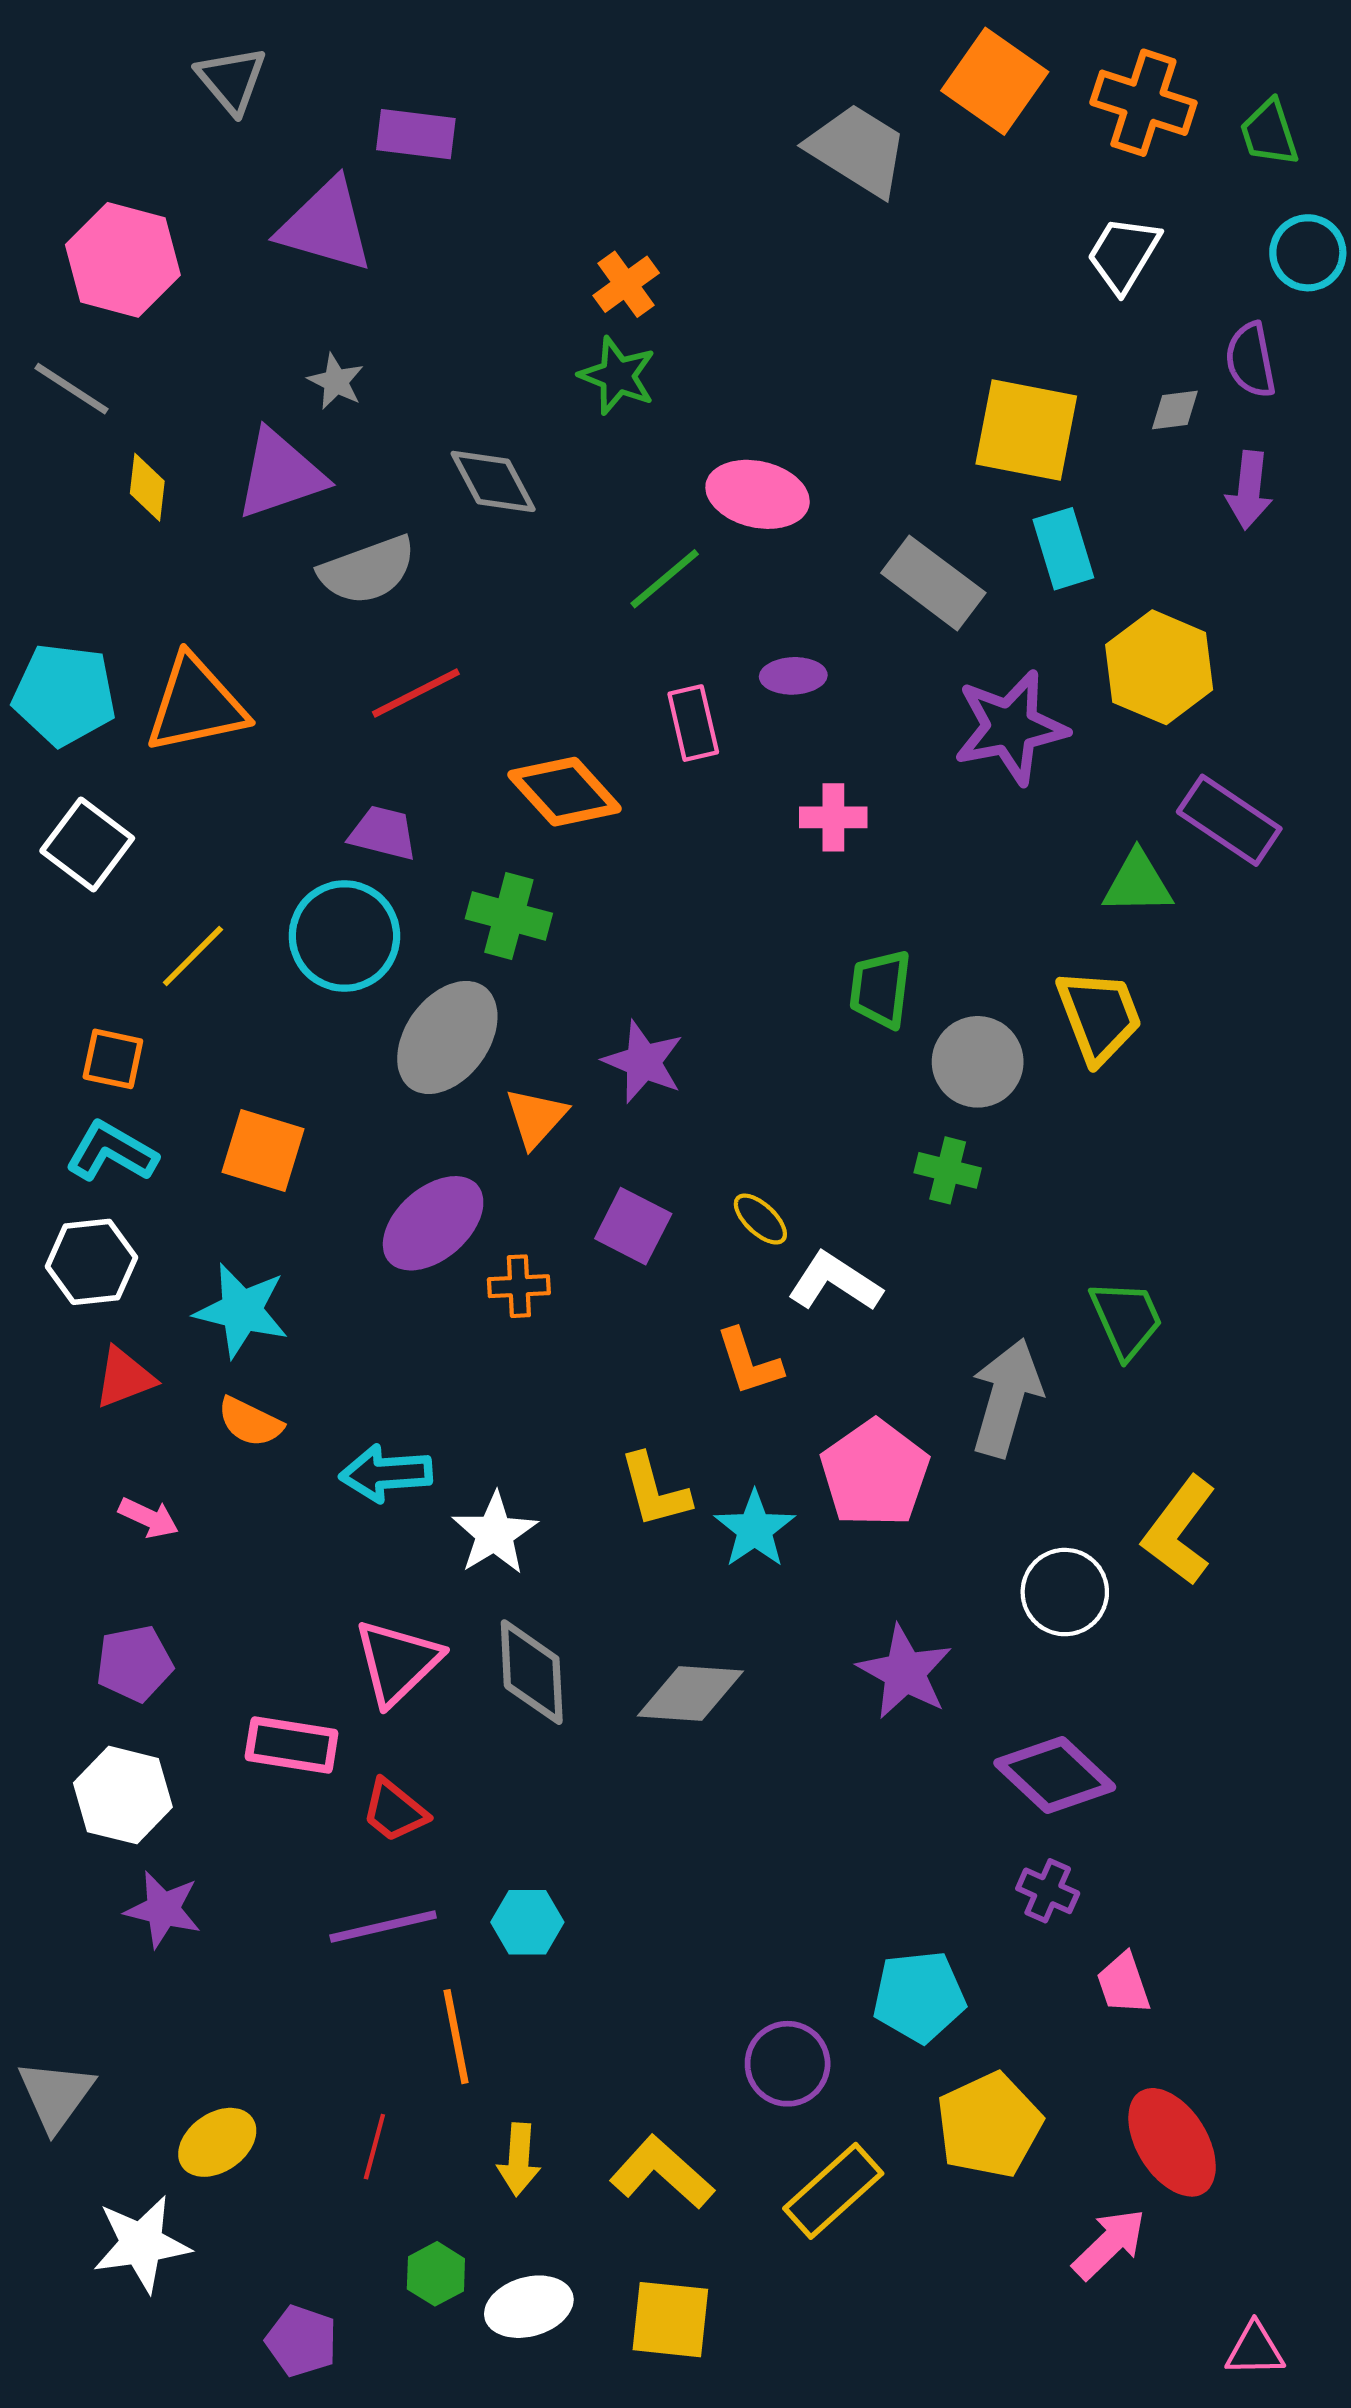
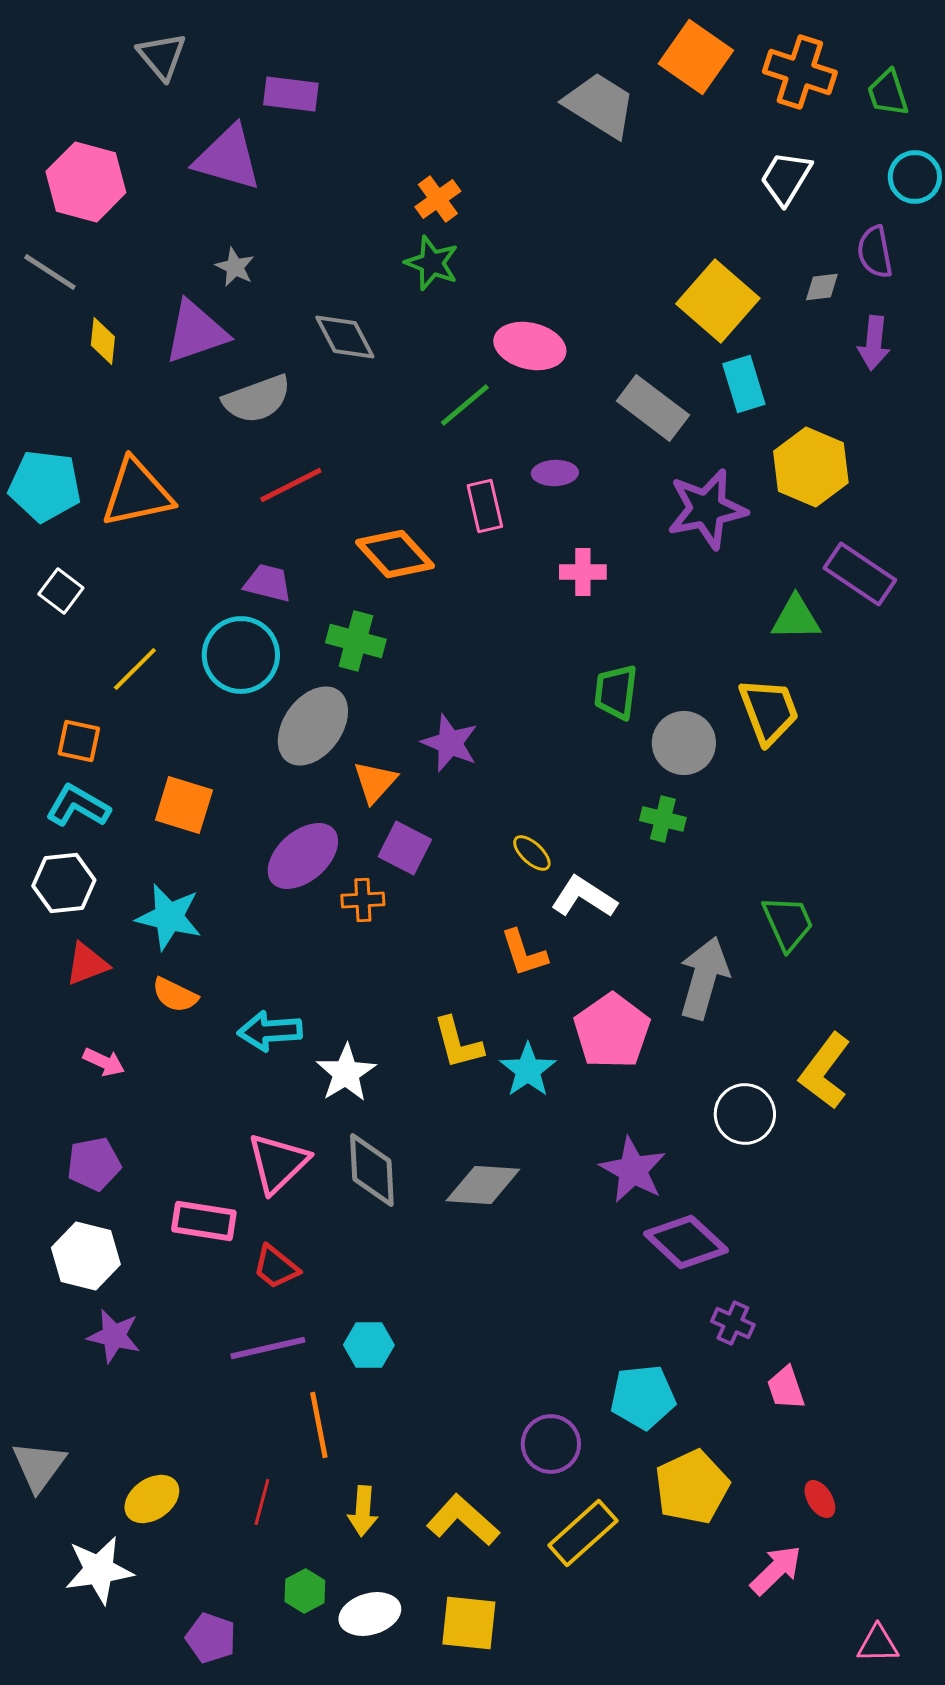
yellow square: (1026, 430) -> (718, 301), turned 30
white square: (87, 845) -> (61, 591), size x0.7
purple square: (633, 1226) -> (405, 848), moved
purple diamond: (1055, 1775) -> (686, 1242), moved
red ellipse: (1172, 2142) -> (820, 1499), size x0.5

